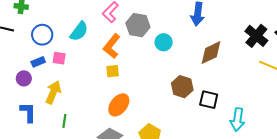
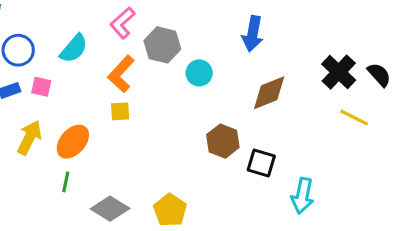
orange ellipse: (119, 105) -> (73, 142), moved
green line: (64, 121) -> (66, 182), moved

